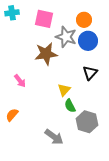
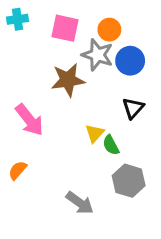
orange circle: (84, 20) -> (109, 30), moved
pink arrow: (20, 81) -> (29, 120), size x1.6
green semicircle: (70, 106) -> (111, 145), moved

